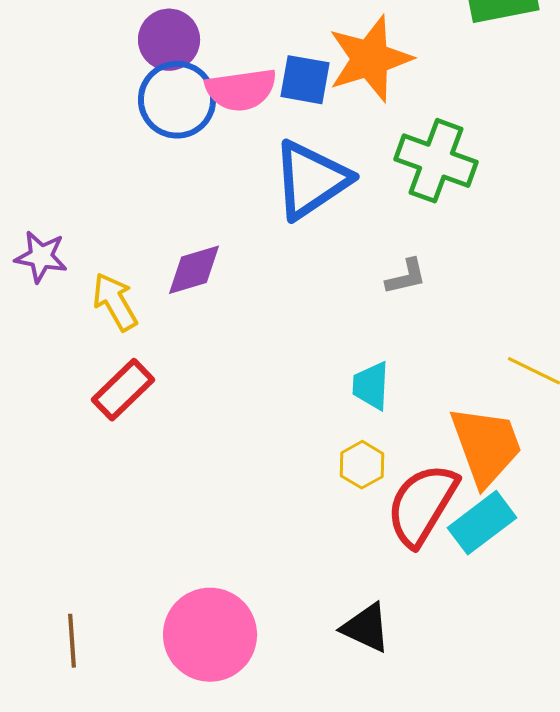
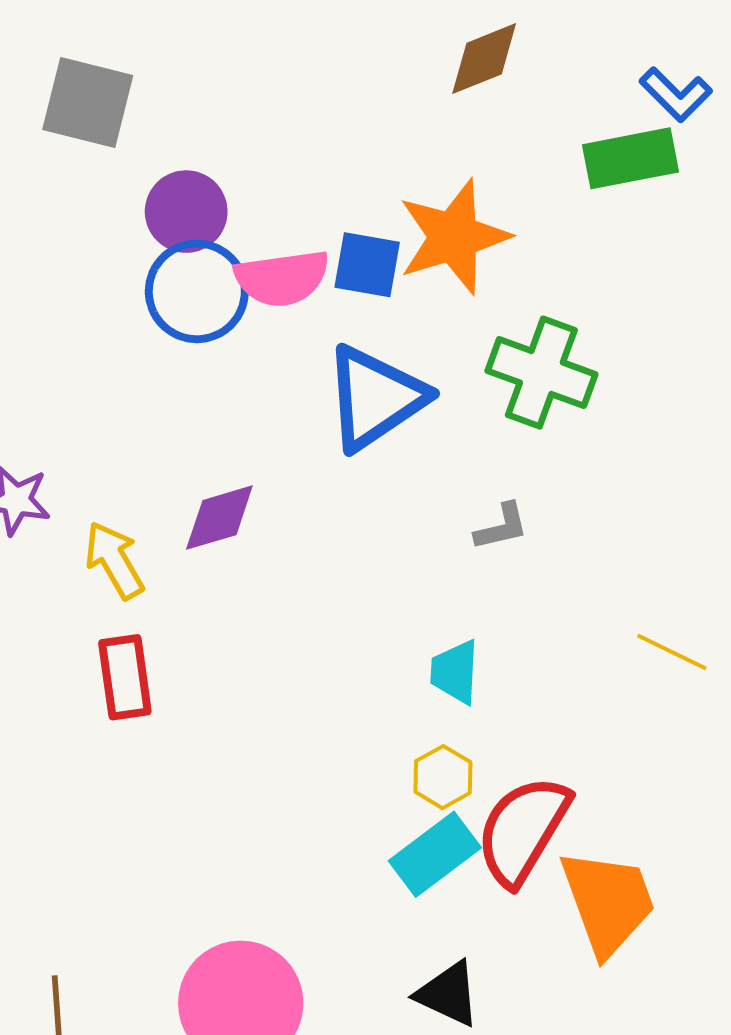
red rectangle: (123, 390) -> (125, 677), turned -54
orange trapezoid: (486, 446) -> (608, 902), moved
cyan rectangle: (482, 523) -> (435, 854), moved

